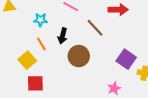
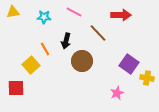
cyan star: (40, 20) -> (44, 17), moved
red square: (35, 83) -> (16, 88), moved

